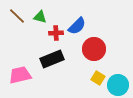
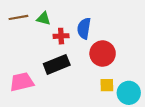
brown line: (17, 16) -> (18, 17), turned -54
blue semicircle: (77, 26) -> (84, 28), turned 144
yellow square: (98, 78) -> (107, 85), turned -32

